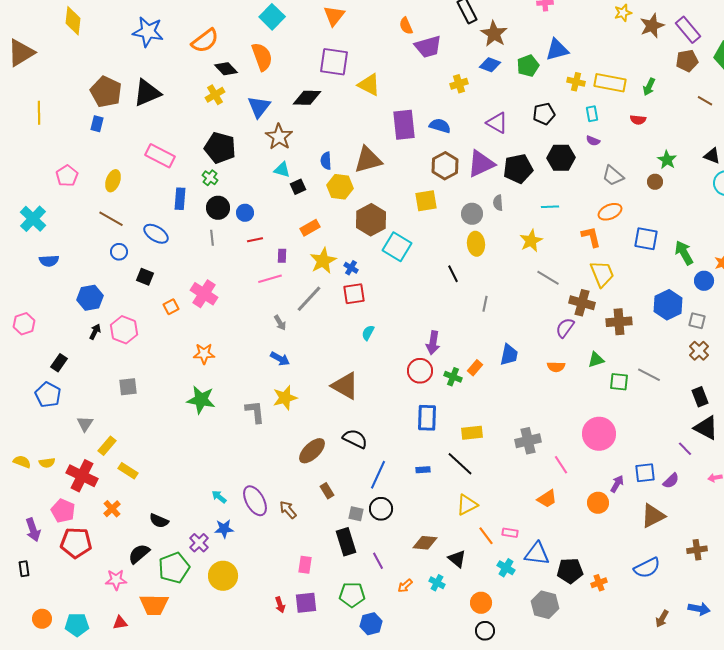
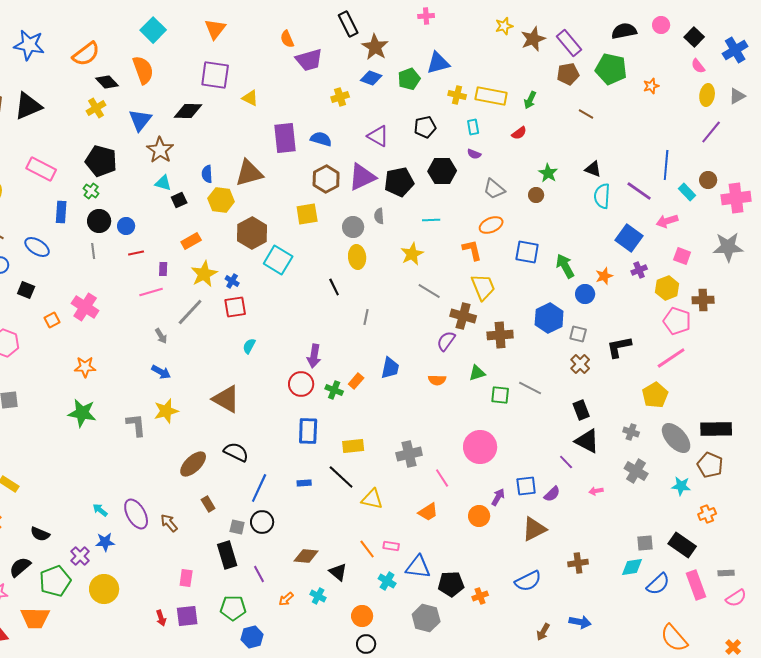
yellow triangle: (369, 85) -> (250, 98), size x0.7
red semicircle: (638, 120) -> (519, 133), turned -42
yellow triangle: (467, 505) -> (372, 499), moved, turned 40

